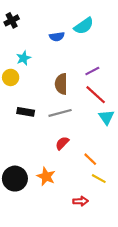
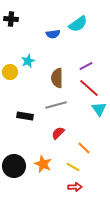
black cross: (12, 20) -> (11, 19), turned 32
cyan star: (23, 58) -> (28, 61), moved
black rectangle: (26, 112) -> (25, 116), moved
yellow line: (99, 179) -> (73, 167), moved

